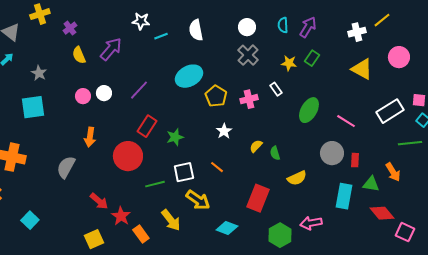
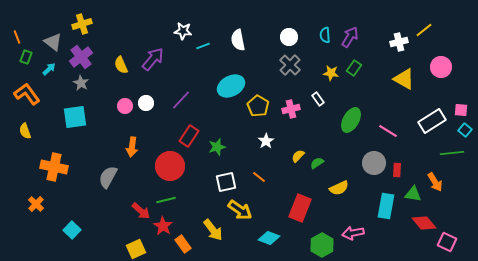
purple cross: (70, 28) -> (81, 57), moved, size x1.6
green semicircle: (275, 153) -> (317, 163), turned 72
green line: (155, 184) -> (166, 200), moved

